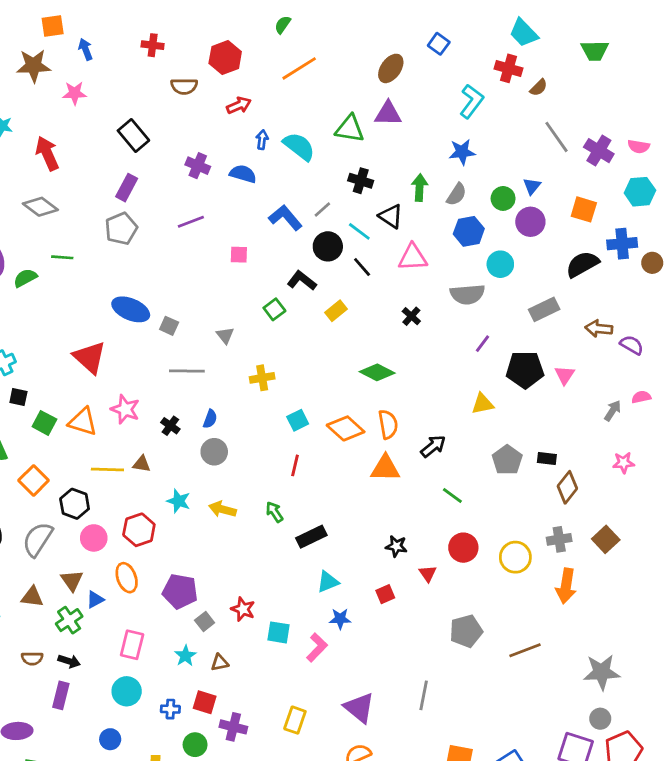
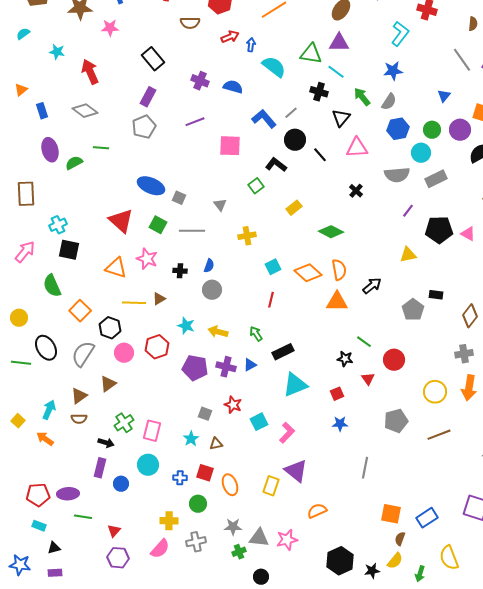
brown semicircle: (539, 88) -> (473, 24), moved, turned -40
blue arrow: (262, 140) -> (251, 45), moved
green arrow: (420, 188) -> (362, 97), turned -42
green circle: (503, 198) -> (432, 130), moved
black triangle: (391, 216) -> (341, 118), turned 36
purple circle: (530, 222) -> (460, 130), moved
cyan line: (359, 231) -> (336, 72), moved
pink square: (239, 255) -> (230, 146), size x1.6
gray rectangle: (544, 309) -> (436, 179), moved
yellow rectangle: (336, 311) -> (294, 208), moved
pink triangle: (565, 375) -> (468, 234), turned -35
black square: (18, 397) -> (69, 250), size x1.5
green square: (44, 423) -> (158, 225), moved
black cross: (170, 426) -> (180, 271), turned -32
black rectangle: (547, 459) -> (436, 295), moved
gray pentagon: (507, 460) -> (413, 310), moved
brown triangle: (142, 464) -> (159, 299), turned -40
green line: (452, 496) -> (364, 342), moved
yellow circle: (515, 557) -> (435, 392), moved
orange ellipse: (127, 578) -> (230, 485), moved
brown triangle: (72, 580) -> (108, 384), turned 30
cyan triangle: (328, 582) -> (295, 385), size x1.5
purple pentagon: (180, 591) -> (195, 368), moved
brown triangle: (32, 597) -> (79, 396), turned -42
blue triangle: (95, 600) -> (250, 365), moved
blue star: (340, 619) -> (340, 424), moved
green cross: (69, 620) -> (124, 423), moved
gray square: (205, 621) -> (205, 414), turned -32
cyan square: (279, 632) -> (259, 422), turned -36
brown semicircle: (32, 658) -> (79, 419), moved
purple triangle: (359, 708) -> (296, 471), moved
purple cross: (233, 727) -> (226, 367), moved
blue circle: (110, 739) -> (121, 484), moved

